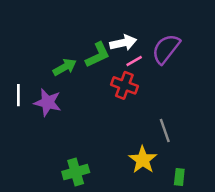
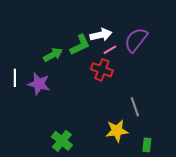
yellow star: (143, 160) -> (117, 131), turned 30
green cross: (76, 172) -> (62, 141), turned -35

